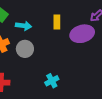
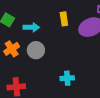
cyan cross: (52, 81) -> (67, 78), turned 32

